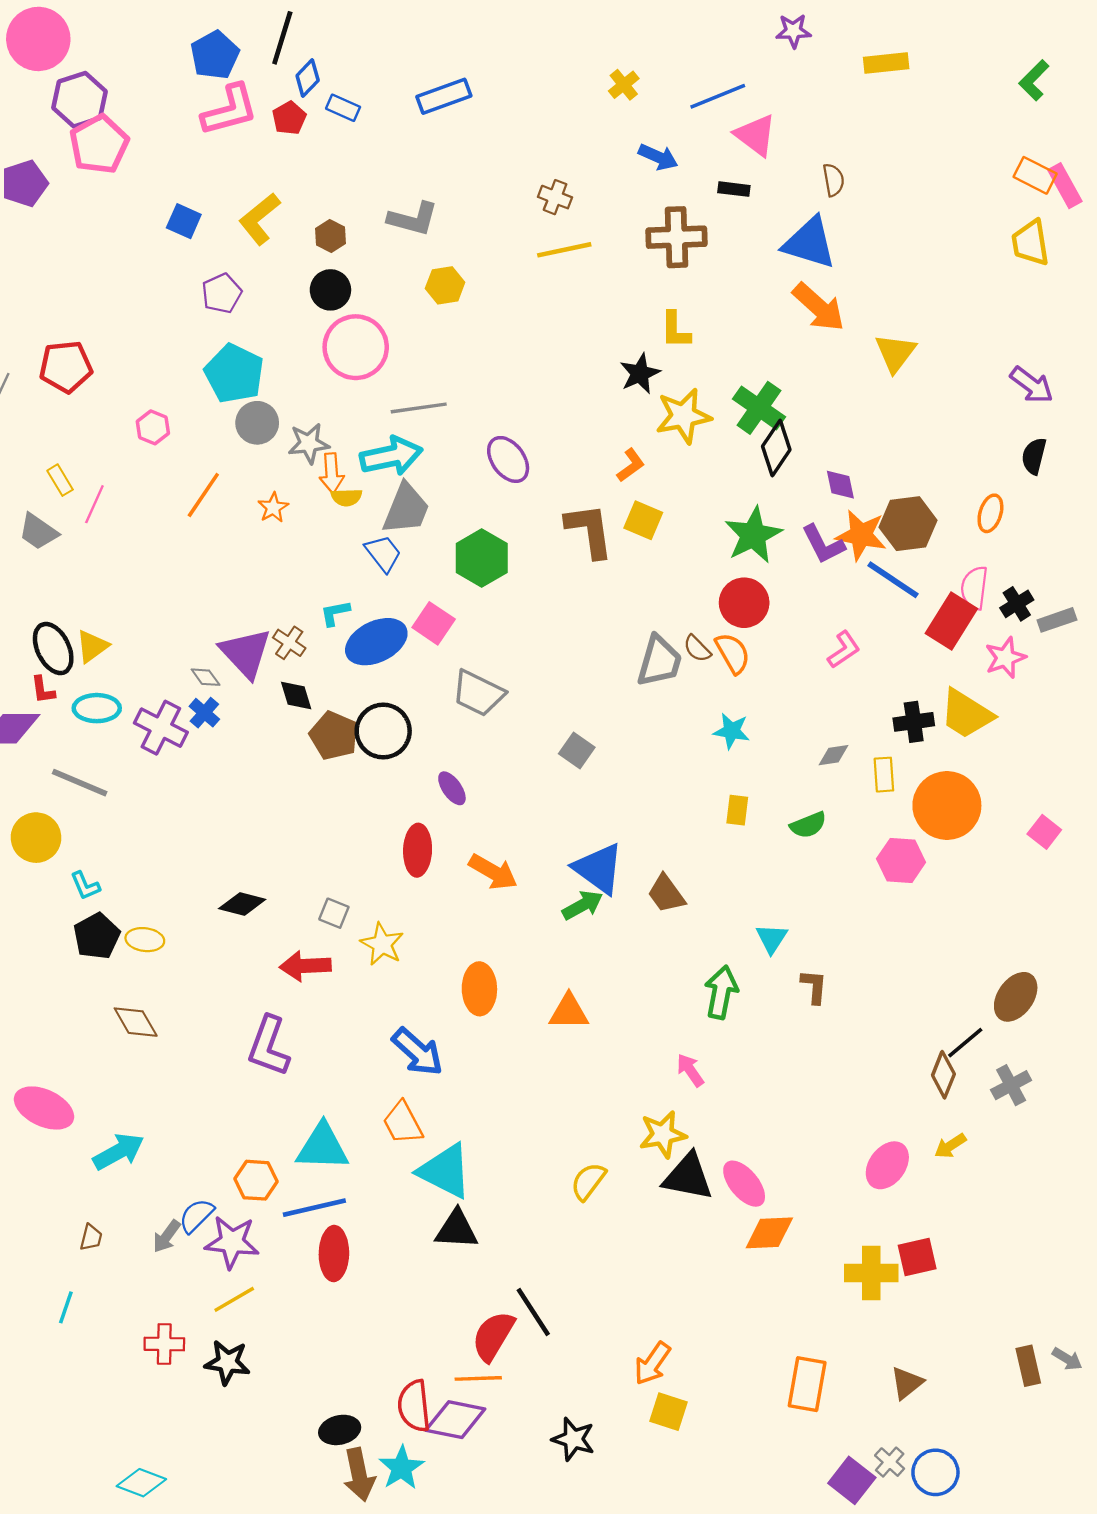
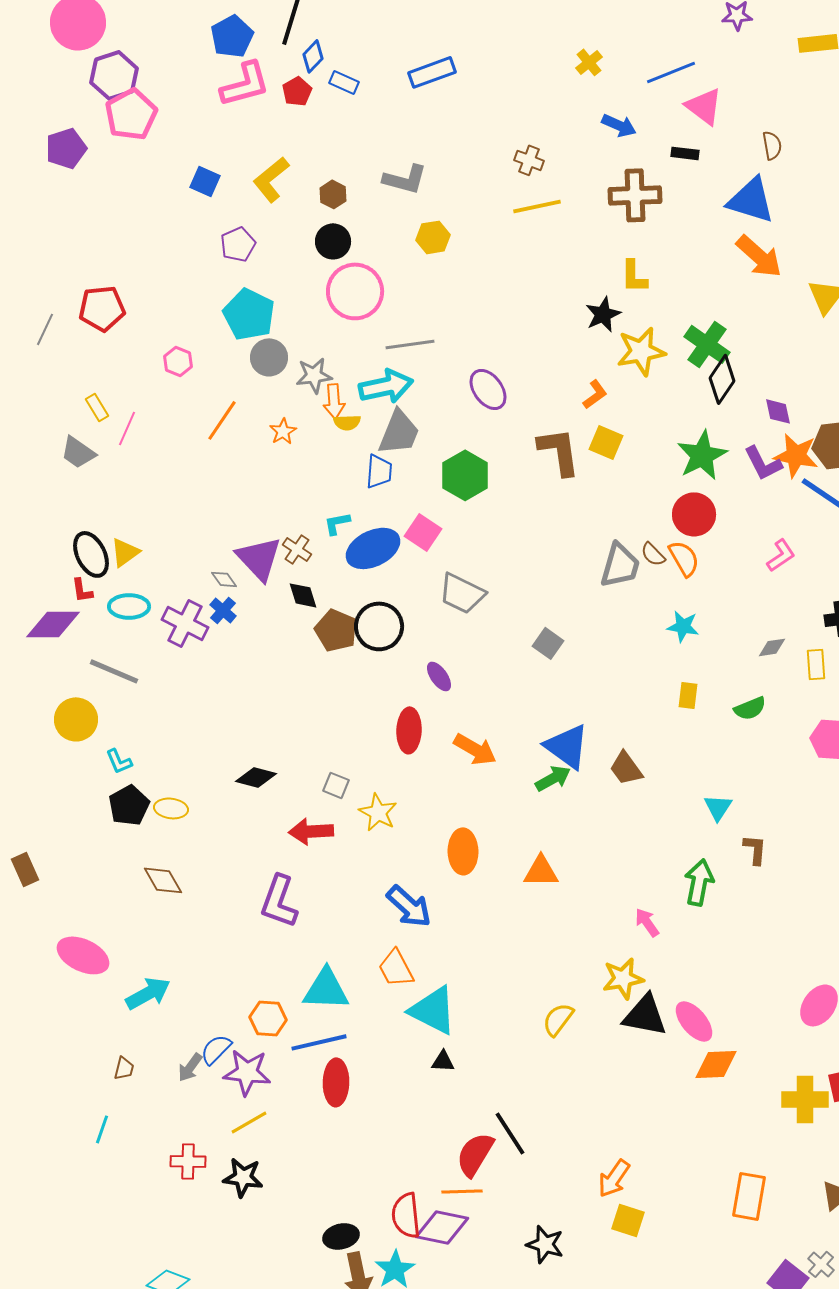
blue trapezoid: (383, 553) -> (379, 471), turned 42
green arrow: (721, 992) -> (699, 882), moved
black triangle: (457, 1229) -> (443, 1061), size x0.6

